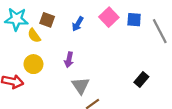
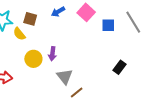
blue square: (134, 20) -> (108, 25), moved
blue arrow: (78, 24) -> (58, 12), moved, turned 32
yellow circle: (33, 64) -> (33, 59), moved

